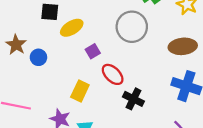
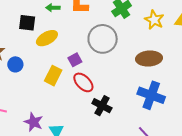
purple square: (93, 51) -> (75, 60), moved
yellow rectangle: (80, 91) -> (53, 76), moved

